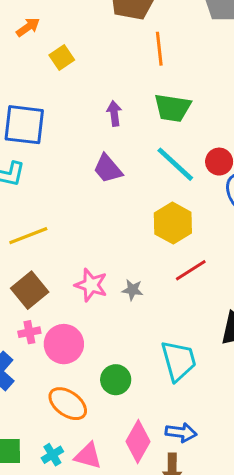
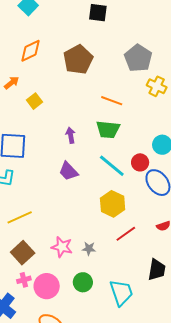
orange line: (159, 49) -> (112, 101), moved, turned -60
green circle: (116, 380) -> (83, 282), moved

